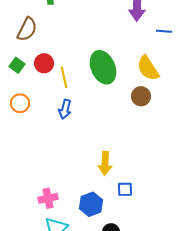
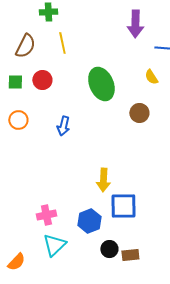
green square: (17, 65) -> (15, 82), turned -35
yellow semicircle: (148, 68) -> (151, 77), moved, size x0.6
yellow line: (64, 77) -> (62, 43), moved
blue square: (125, 189) -> (123, 206), size x1.8

